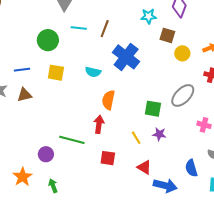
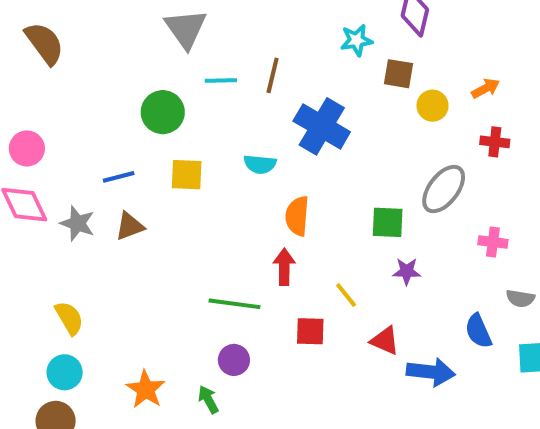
yellow line: (136, 138) -> (346, 295), moved
purple circle: (46, 154) -> (234, 360), moved

